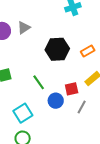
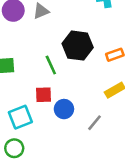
green line: (39, 82) -> (51, 65), moved
red square: (72, 89) -> (44, 95), moved

